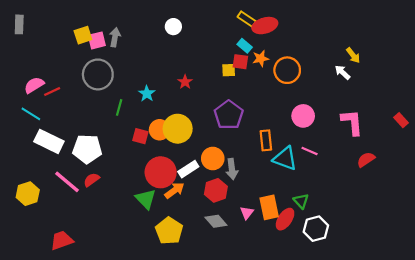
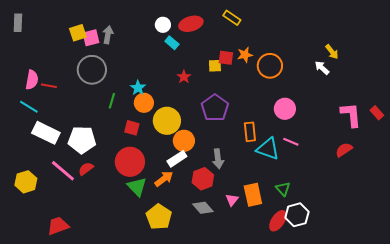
red ellipse: (265, 26) -> (191, 24), moved
cyan rectangle: (245, 46) -> (172, 43), moved
red star: (185, 82) -> (184, 77), moved
pink semicircle: (34, 85) -> (32, 80), turned 132
red line: (52, 91) -> (49, 86), turned 35
pink L-shape: (352, 122) -> (351, 115), moved
orange circle: (160, 130) -> (144, 103), moved
orange circle: (213, 158) -> (184, 141), moved
red circle: (161, 172) -> (130, 162), moved
red ellipse: (285, 219) -> (278, 221), moved

